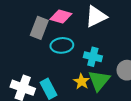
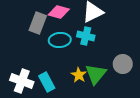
cyan cross: (93, 57) -> (86, 36), moved

